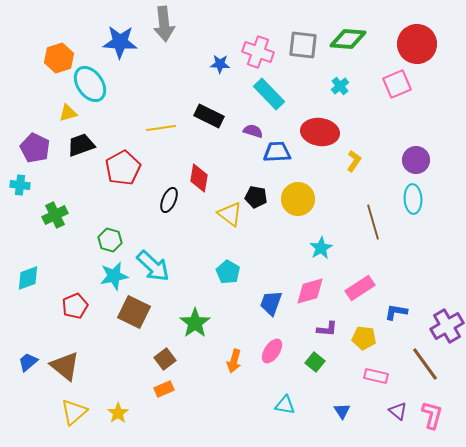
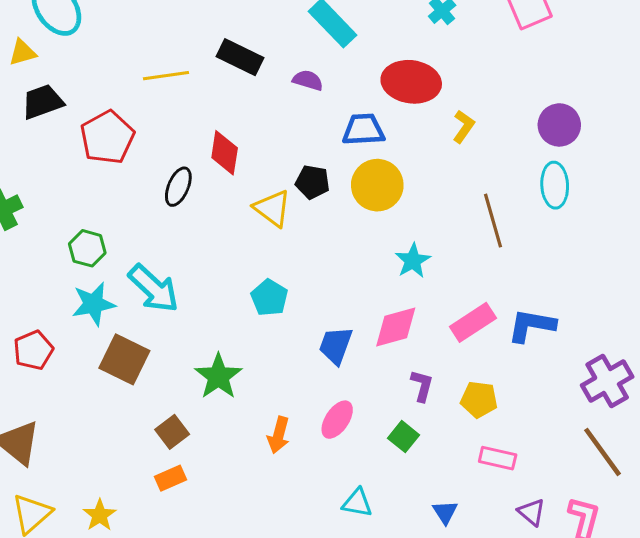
blue trapezoid: (277, 152) -> (363, 130), moved
blue L-shape: (396, 312) -> (532, 325), moved, size x1.4
purple L-shape: (327, 329) -> (422, 386), turned -80
brown line: (425, 364) -> (602, 452), moved

